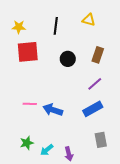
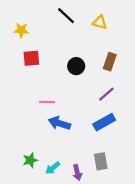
black line: (56, 26) -> (66, 16), moved, turned -54
red square: (28, 52) -> (31, 58), size x0.7
pink line: (30, 104) -> (47, 102), moved
gray rectangle: (101, 140) -> (101, 161), moved

